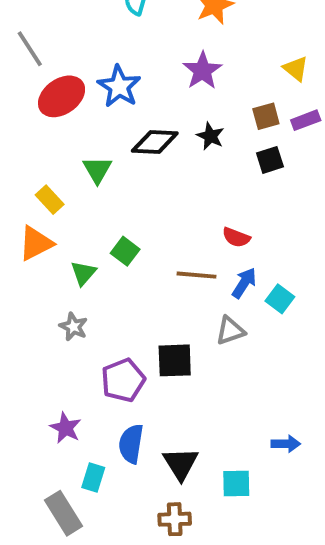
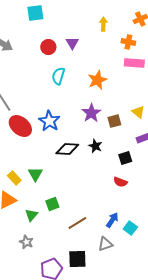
red ellipse: (62, 96) -> (20, 126), turned 75
brown square: (266, 116) -> (114, 121), moved
green triangle: (97, 170) -> (35, 174), moved
red semicircle: (236, 237) -> (120, 182), moved
green square: (125, 251) -> (52, 204), turned 32
brown line: (197, 275) -> (77, 223), moved, turned -36

